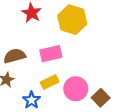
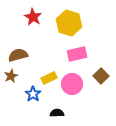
pink rectangle: (51, 54) -> (77, 54), moved
brown square: (101, 98) -> (101, 76), moved

